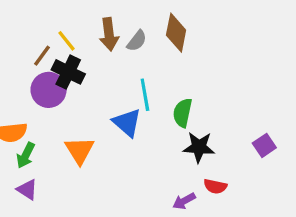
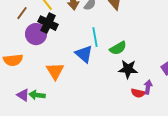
brown line: (42, 56) -> (22, 13), moved
green semicircle: (183, 113) -> (118, 48), turned -132
green arrow: (26, 155) -> (37, 95), moved, turned 70
purple arrow: (184, 201) -> (148, 87), moved, turned 128

